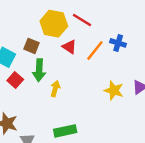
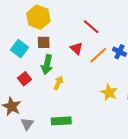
yellow hexagon: (54, 24) -> (38, 17), moved
brown square: (31, 46) -> (44, 42), turned -32
red square: (15, 80) -> (25, 79), moved

